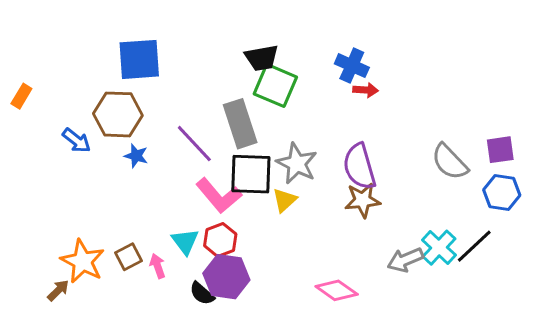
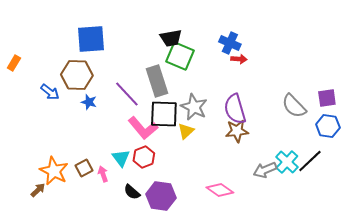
purple hexagon: (226, 277) -> (161, 196), moved

